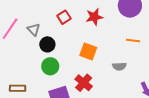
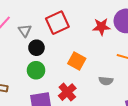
red square: (64, 17) -> (57, 23), size x1.6
red star: (94, 17) -> (101, 27), moved

